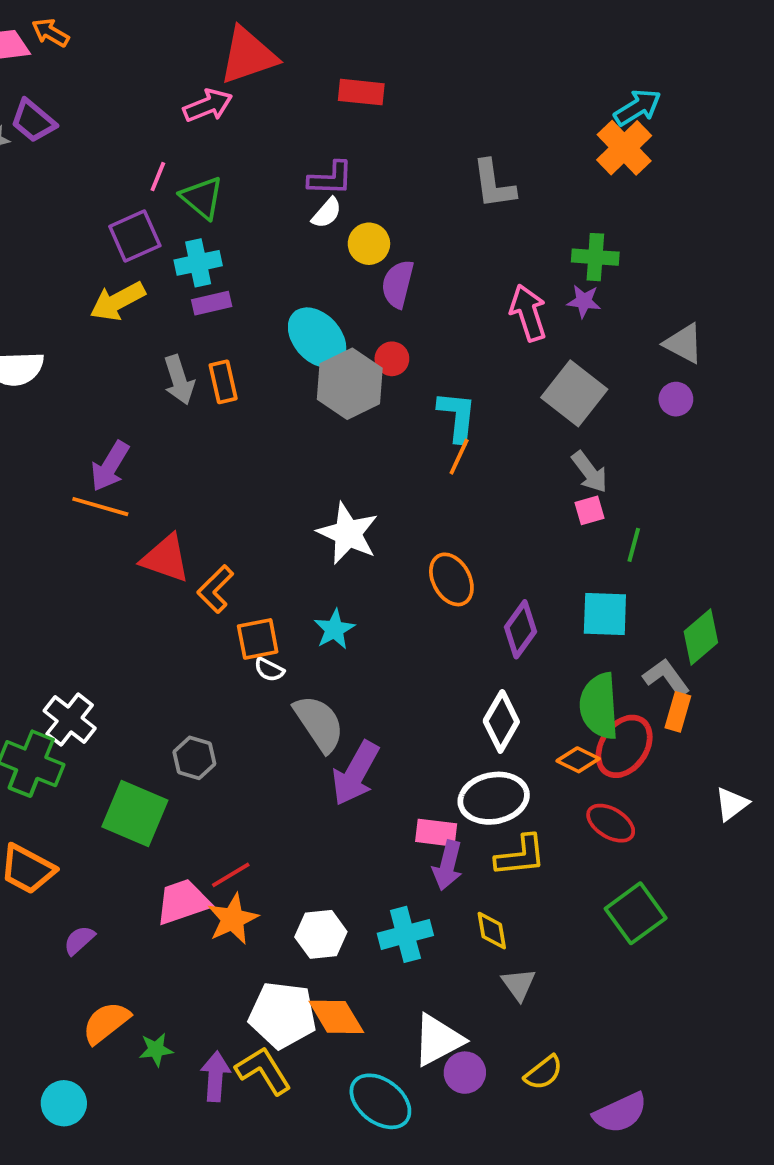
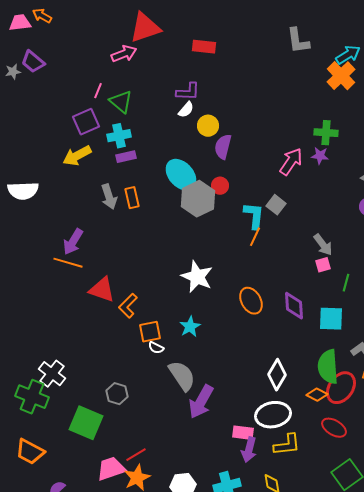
gray L-shape: (494, 184) -> (298, 41), moved
pink arrow: (528, 313) -> (291, 162), turned 52
gray square: (574, 393) -> (276, 205), moved, size x0.6
purple diamond: (521, 629) -> (294, 306), moved, turned -40

